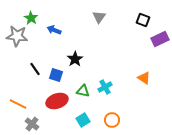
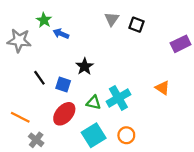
green star: (31, 18) -> (44, 20), moved
black square: (143, 20) -> (137, 25), moved
cyan cross: (105, 87) -> (118, 98), size x1.5
red ellipse: (57, 101) -> (64, 114), turned -30
cyan square: (83, 120) -> (94, 135), size x1.5

